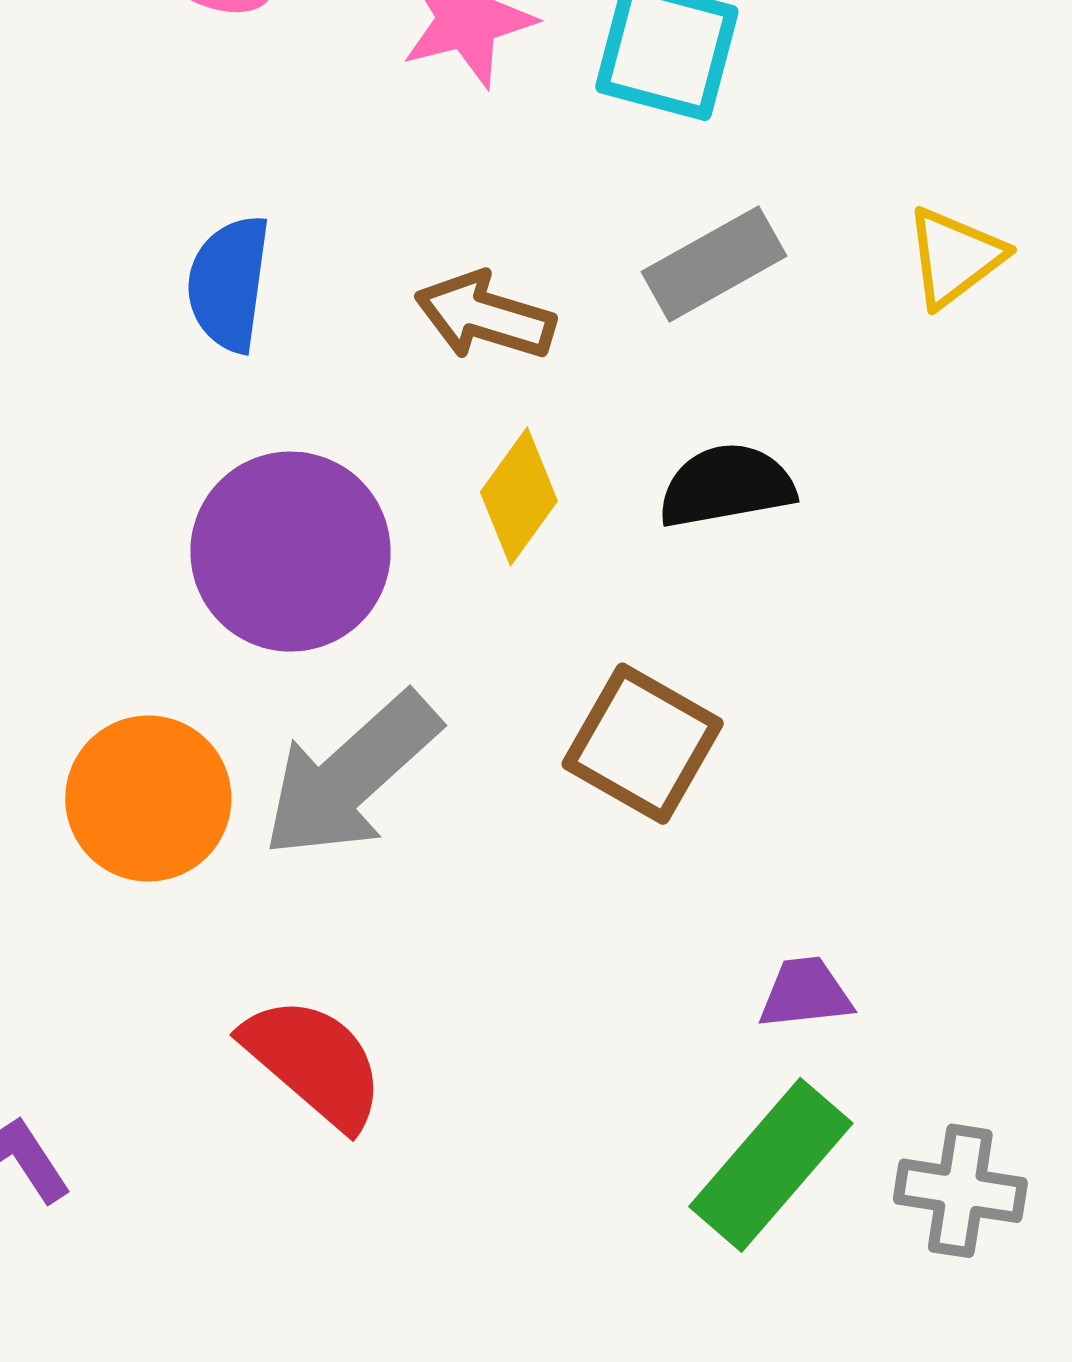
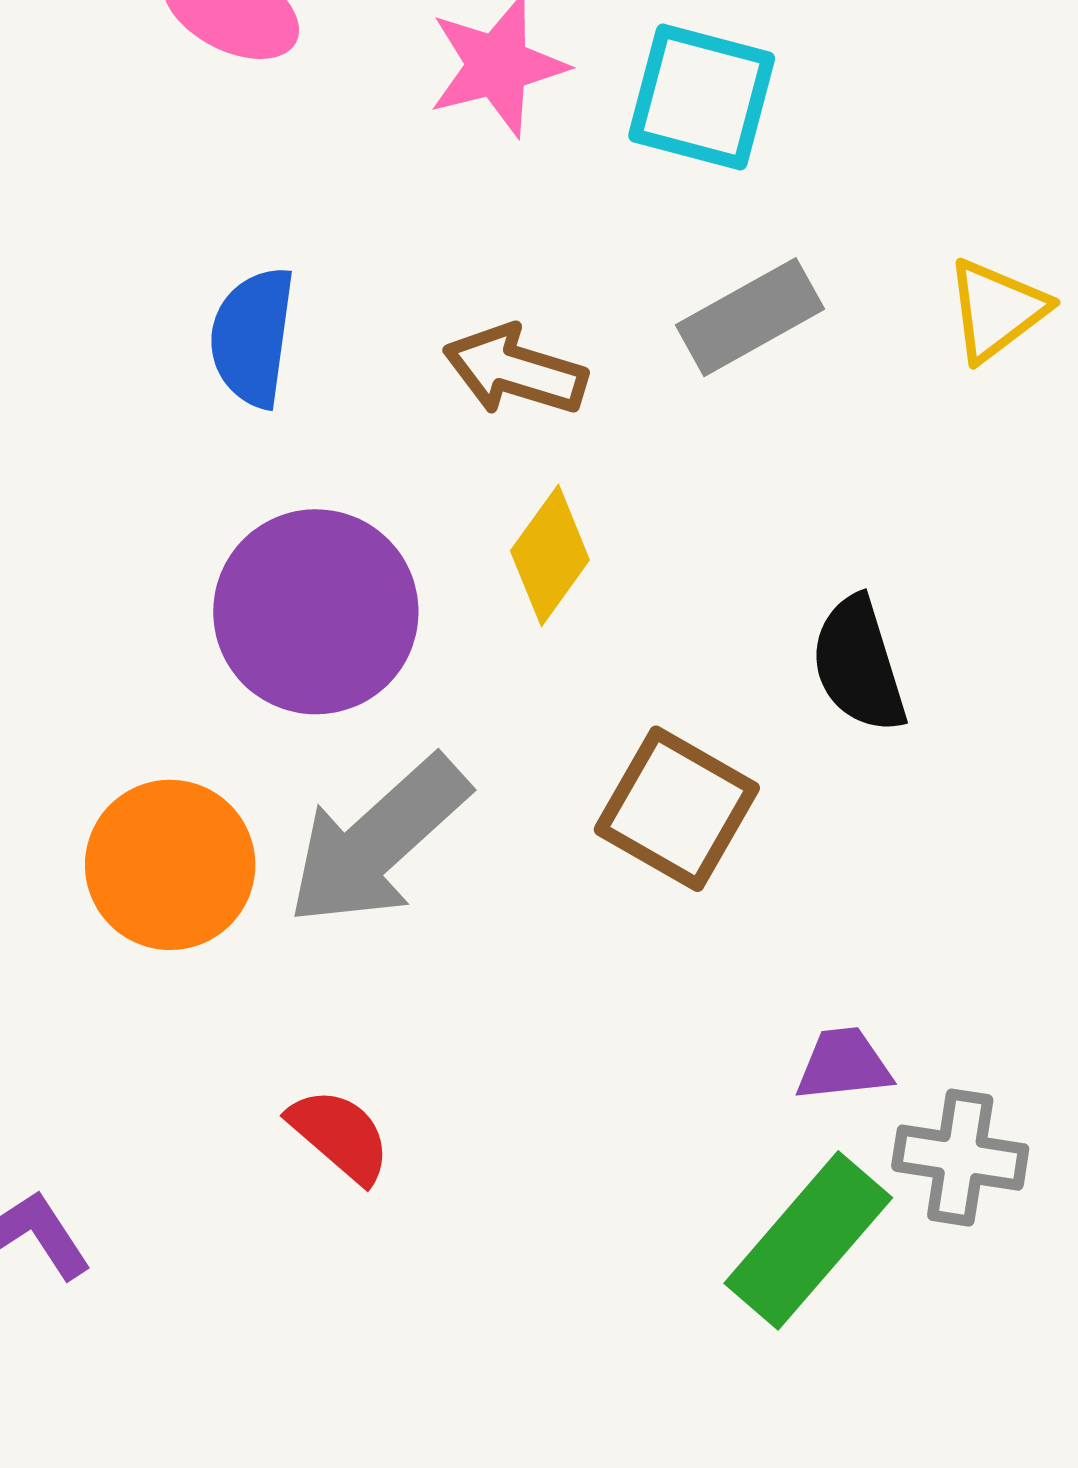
black semicircle: (727, 486) -> (859, 665), moved, turned -97
red semicircle: (314, 1062) -> (340, 1135), size x0.7
gray cross: (960, 1191) -> (960, 1158), moved

